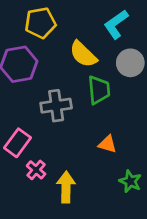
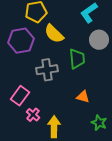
yellow semicircle: (83, 54) -> (54, 34), moved

